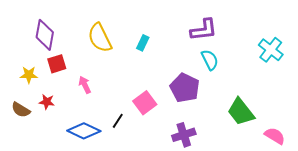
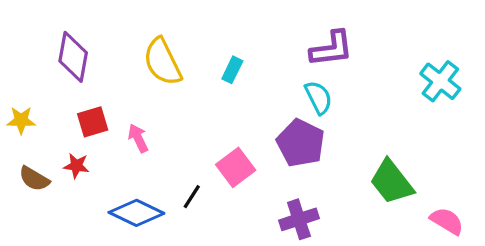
cyan semicircle: (210, 60) -> (318, 97), moved
red square: (57, 64) -> (93, 122), moved
yellow star: (29, 75) -> (21, 120), moved

